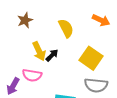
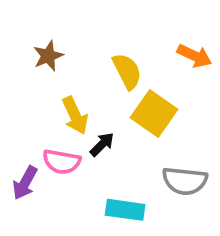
black arrow: (52, 55) -> (102, 144), moved
yellow square: (91, 58) -> (154, 114), moved

